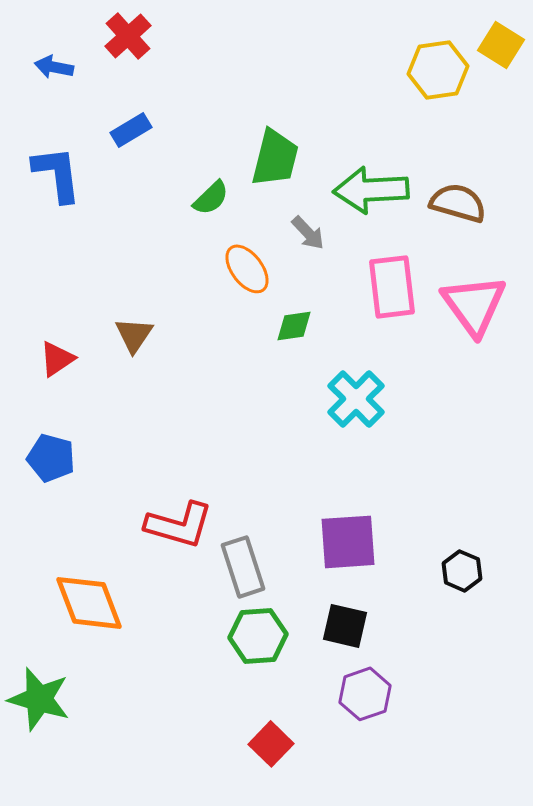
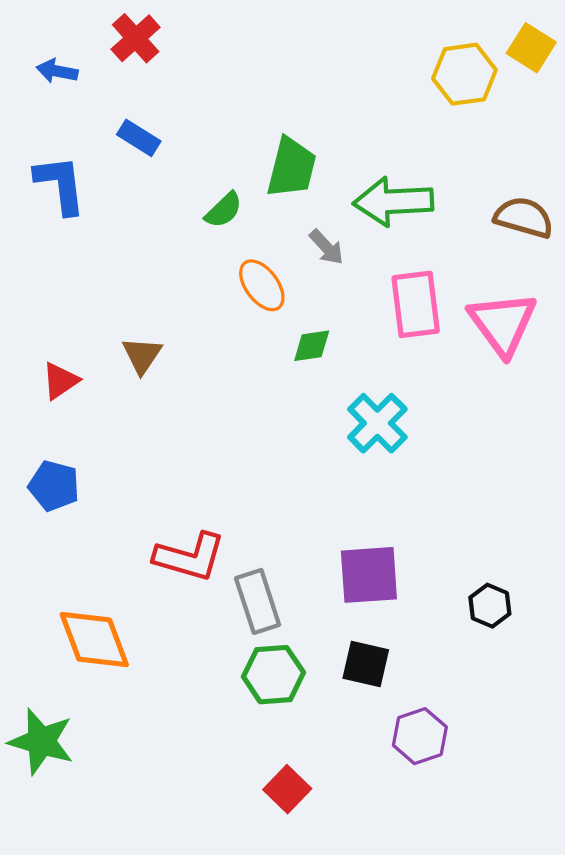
blue rectangle: (131, 130) -> (139, 138), turned 63
brown semicircle: (458, 203) -> (524, 217), moved
purple hexagon: (365, 694) -> (420, 736), moved

